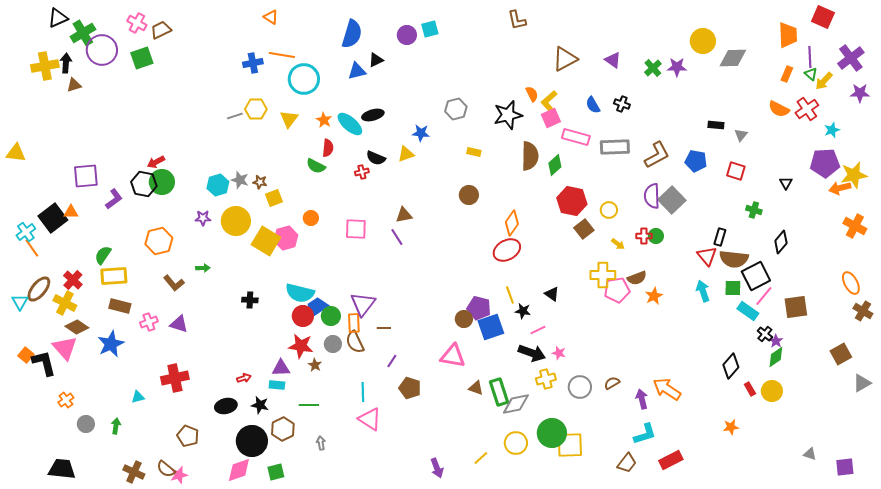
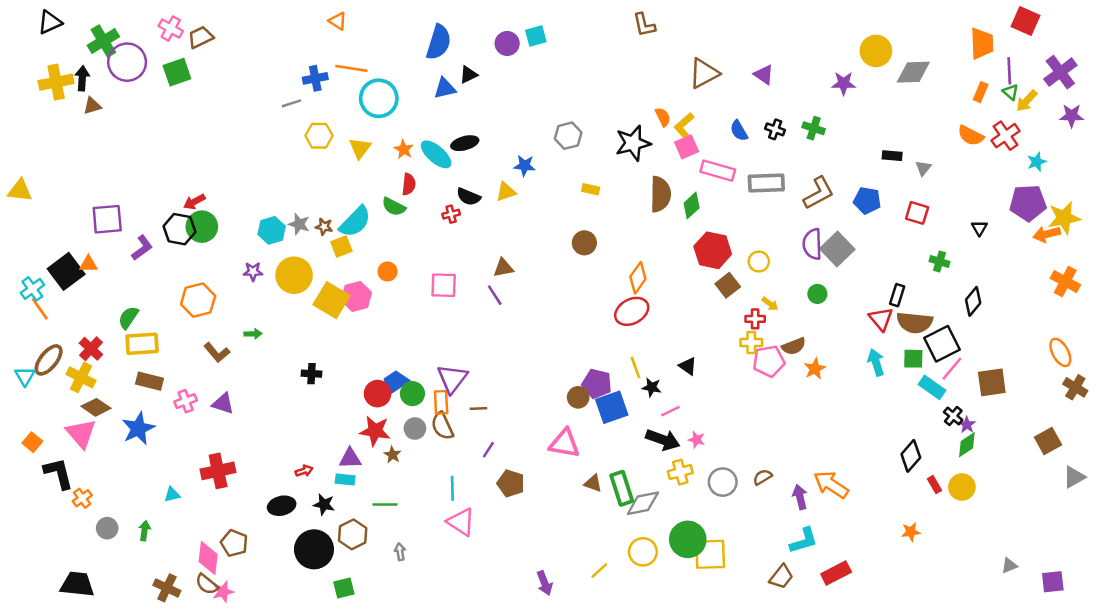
black triangle: (58, 18) -> (50, 22), moved
green cross: (653, 68) -> (814, 128), moved, turned -30
gray line: (235, 116) -> (292, 103), moved
red cross: (644, 236) -> (755, 319), moved
yellow cross: (603, 275) -> (751, 343), size x0.7
cyan semicircle: (300, 293) -> (355, 222), moved, turned -60
black L-shape: (44, 363) -> (59, 473), moved
gray triangle: (810, 454) -> (1009, 566), turned -40
pink diamond: (239, 470) -> (208, 558), moved, turned -64

